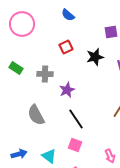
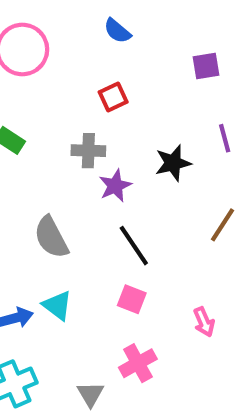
black star: (95, 57) -> (173, 163), moved
gray cross: (45, 74) -> (88, 151), moved
cyan triangle: (49, 156) -> (57, 305), moved

